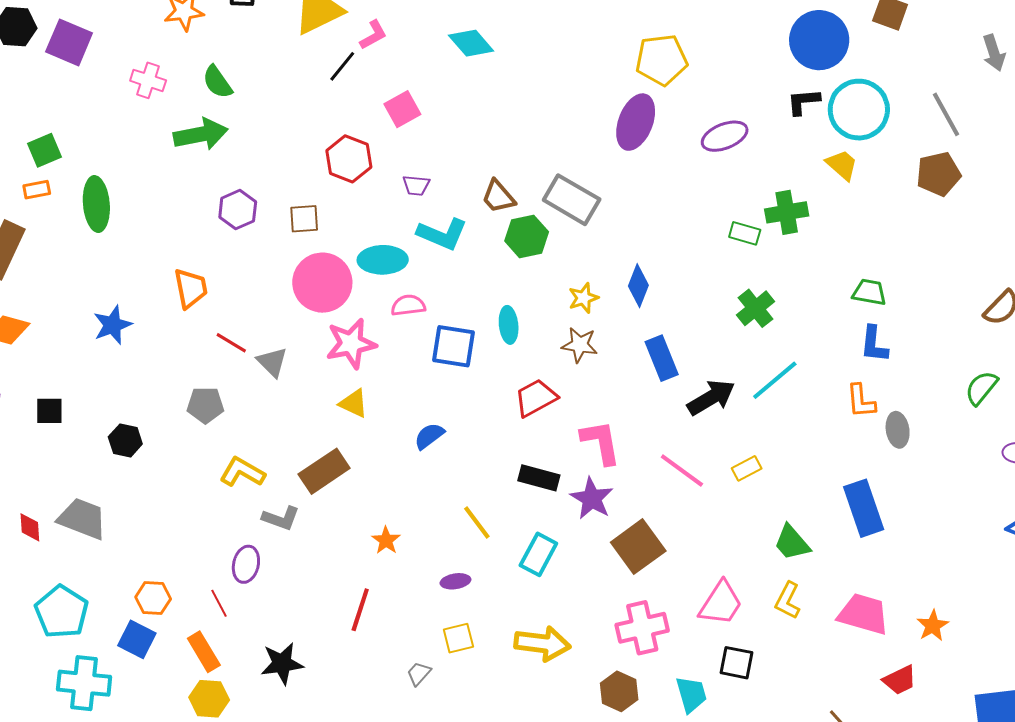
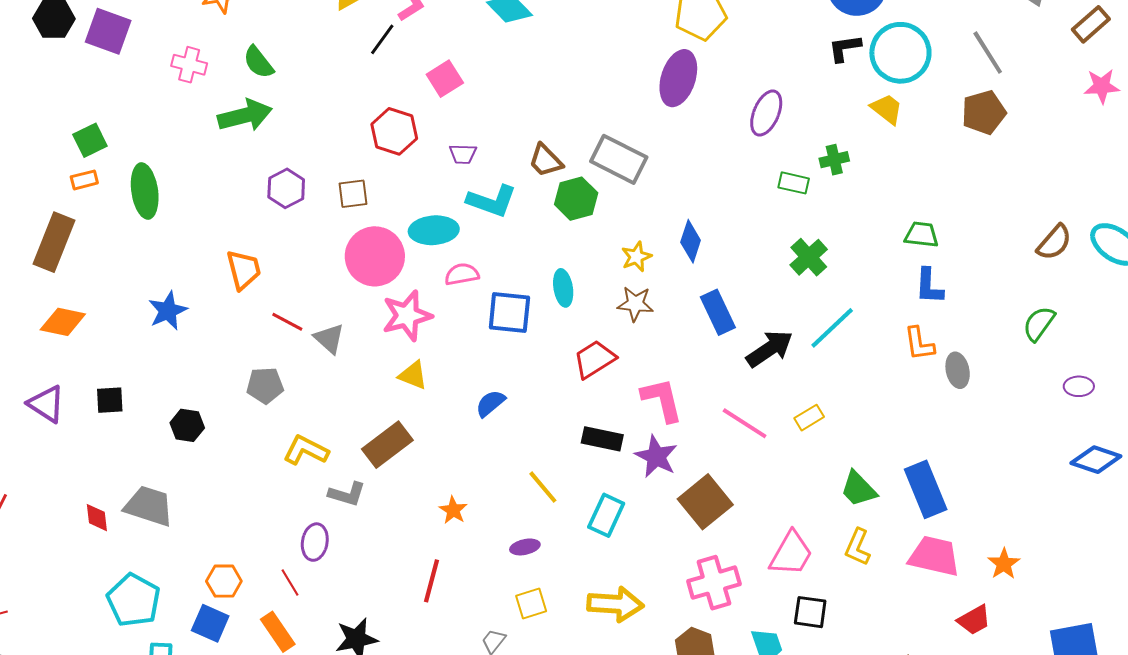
purple ellipse: (725, 136) -> (766, 113), moved, turned -42
green cross: (787, 212) -> (834, 160), size x0.7
blue rectangle: (864, 508) -> (926, 489), moved

